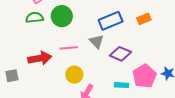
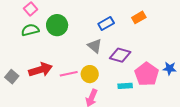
blue rectangle: (111, 21) -> (106, 24), size x0.7
pink line: (69, 48) -> (69, 74), moved
yellow circle: (74, 75) -> (90, 74), moved
gray square: (12, 76) -> (12, 77), moved, turned -32

